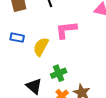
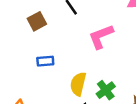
yellow semicircle: (41, 47) -> (78, 84), moved

